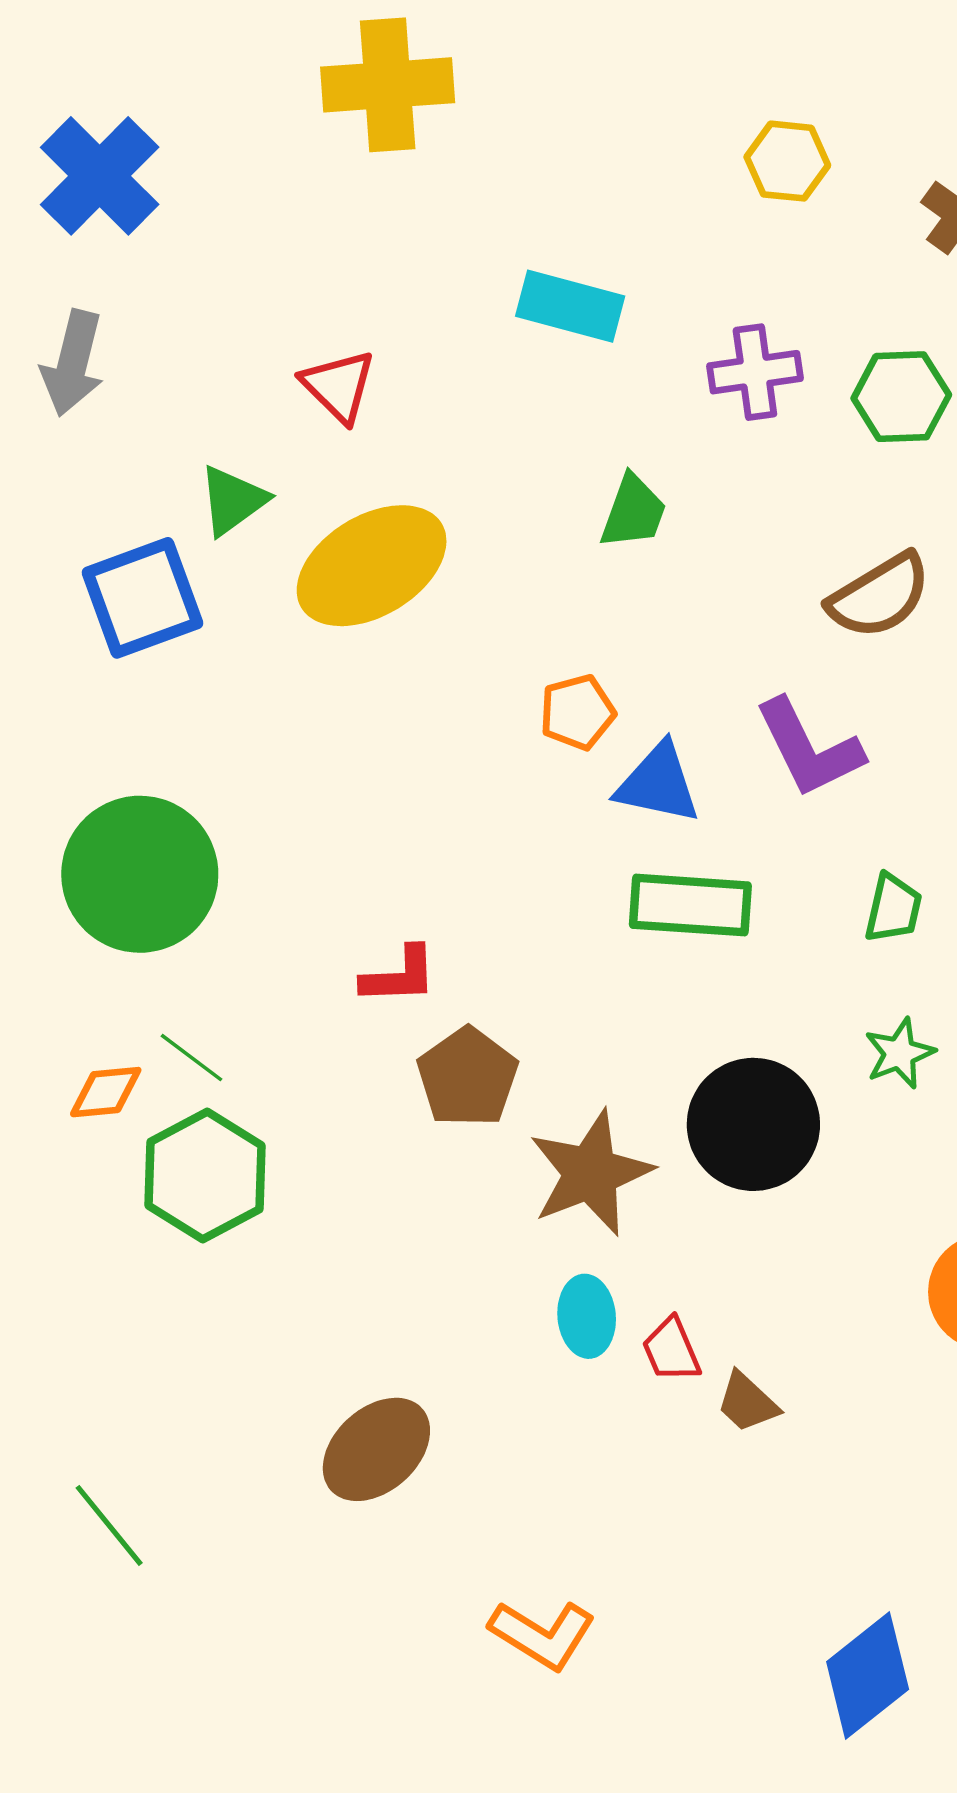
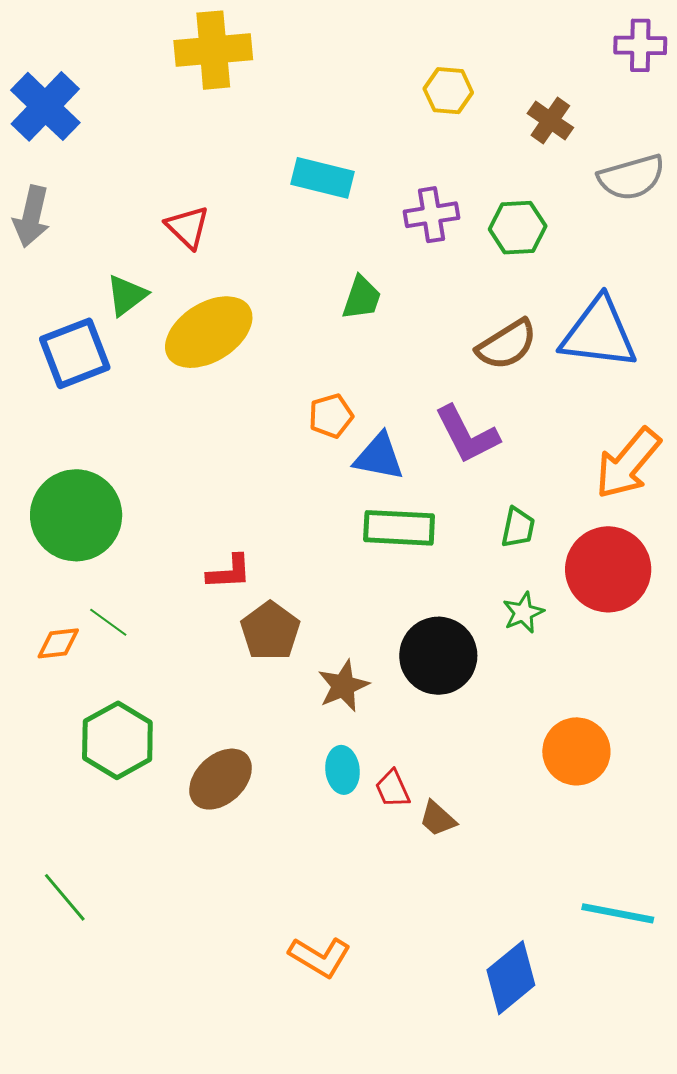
brown star: (591, 1173) -> (343, 686), size x0.7
green hexagon: (205, 1176) -> (117, 740), moved
brown ellipse: (376, 1449) -> (221, 779), moved

